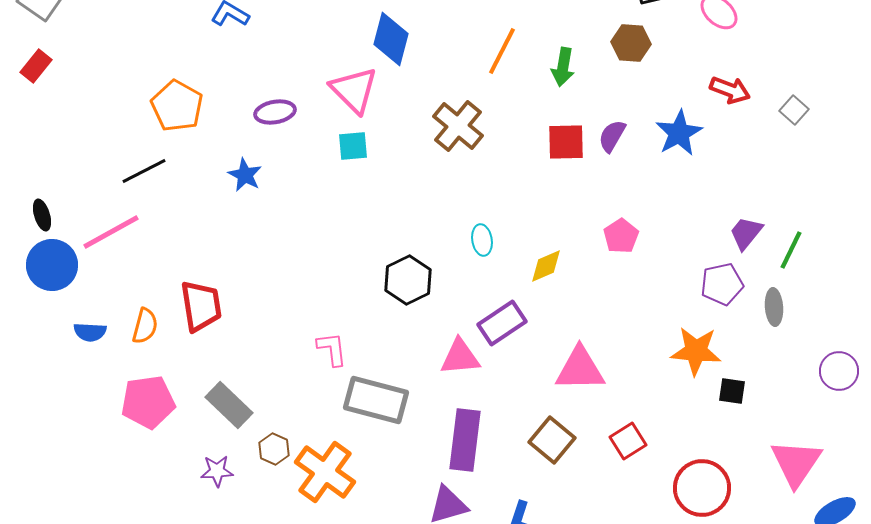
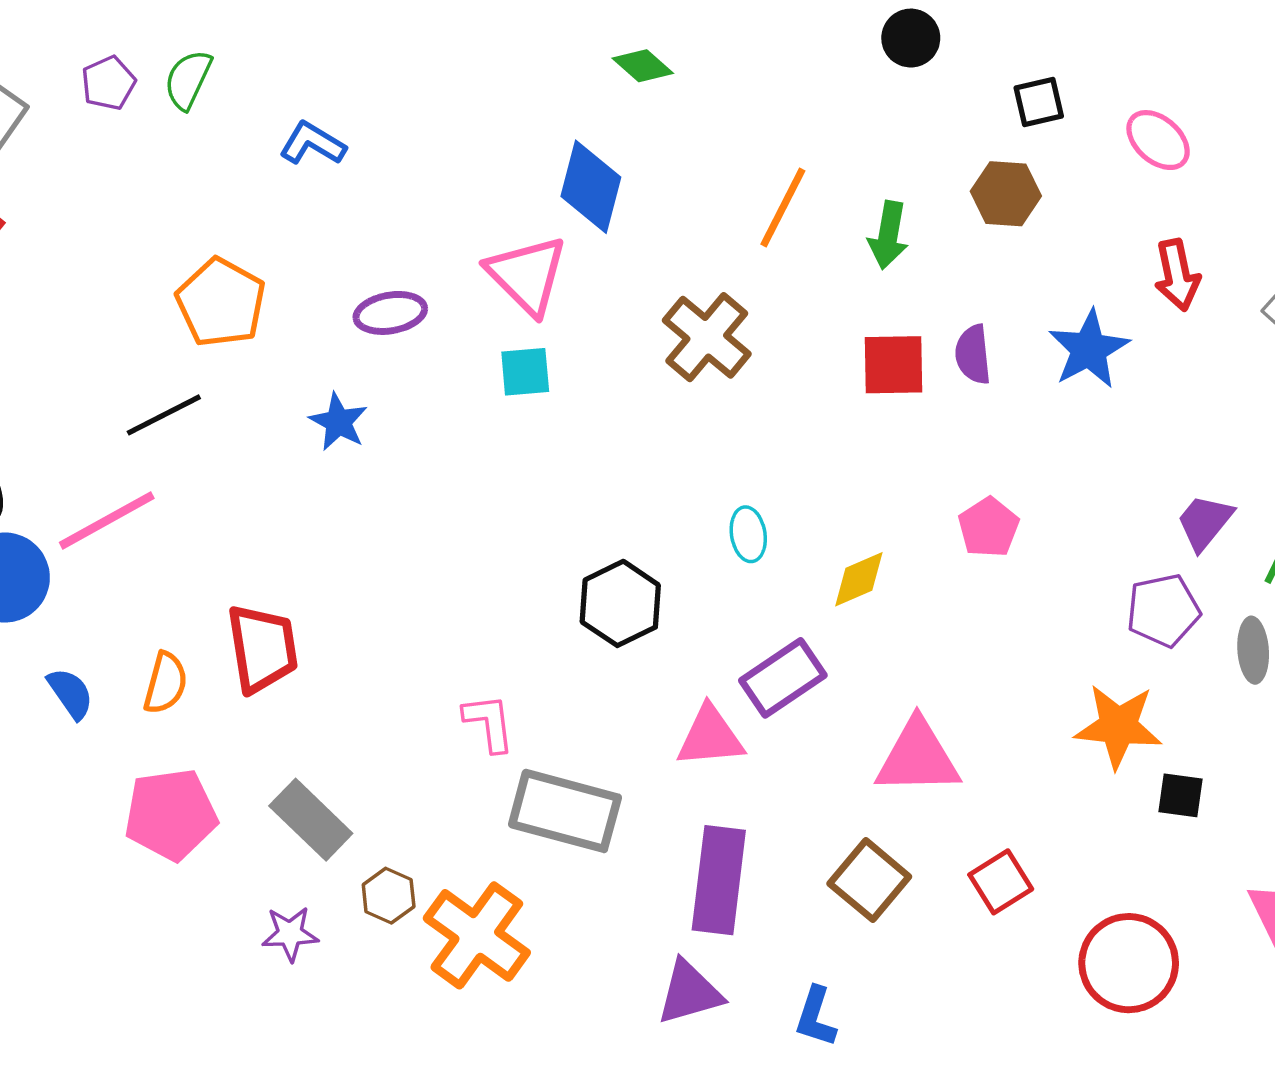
red arrow: (730, 90) -> (1177, 275), turned 57
purple semicircle: (612, 136) -> (973, 354), turned -36
blue semicircle: (90, 332) -> (70, 693), turned -128

